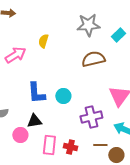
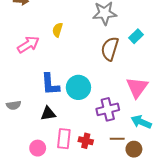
cyan rectangle: (118, 35) -> (136, 36), moved
brown semicircle: (93, 59) -> (110, 49), turned -60
cyan circle: (63, 96) -> (78, 87), size x1.5
pink circle: (20, 135) -> (38, 148), moved

